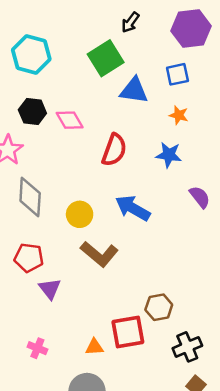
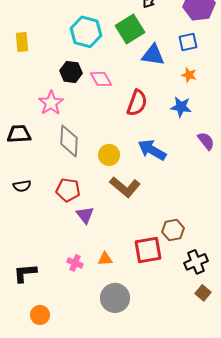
cyan hexagon: (31, 55) -> (86, 32), moved
orange triangle: (94, 347) -> (105, 259), moved

